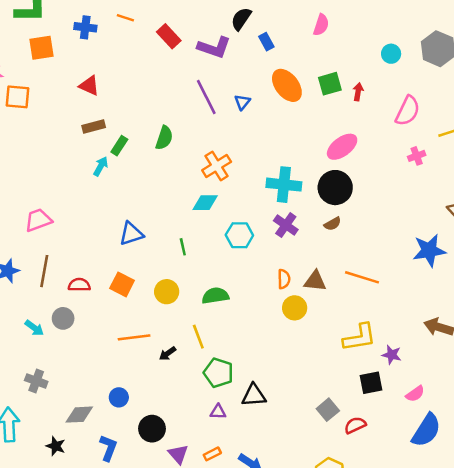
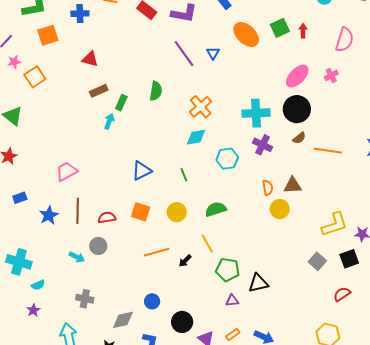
orange square: (17, 97) -> (35, 77), turned -30
pink cross: (417, 156) -> (331, 75), moved
orange line: (362, 277) -> (328, 151), moved
gray square: (328, 410) -> (317, 261), moved

